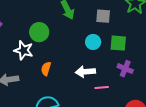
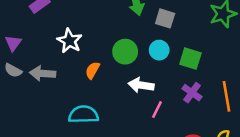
gray square: (103, 16) -> (165, 18), moved
green circle: (39, 32) -> (125, 52), moved
pink line: (102, 87) -> (157, 110), turned -72

